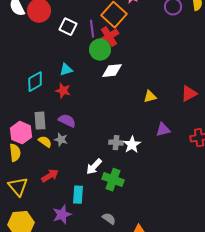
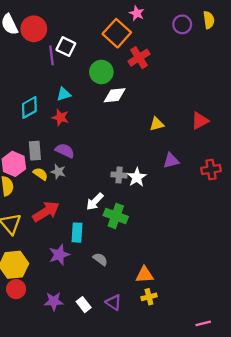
purple line: (92, 29) -> (52, 55), moved
red cross: (109, 37) -> (139, 58), moved
red arrow: (50, 176) -> (46, 212), size x1.4
gray semicircle: (109, 219) -> (100, 259), moved

